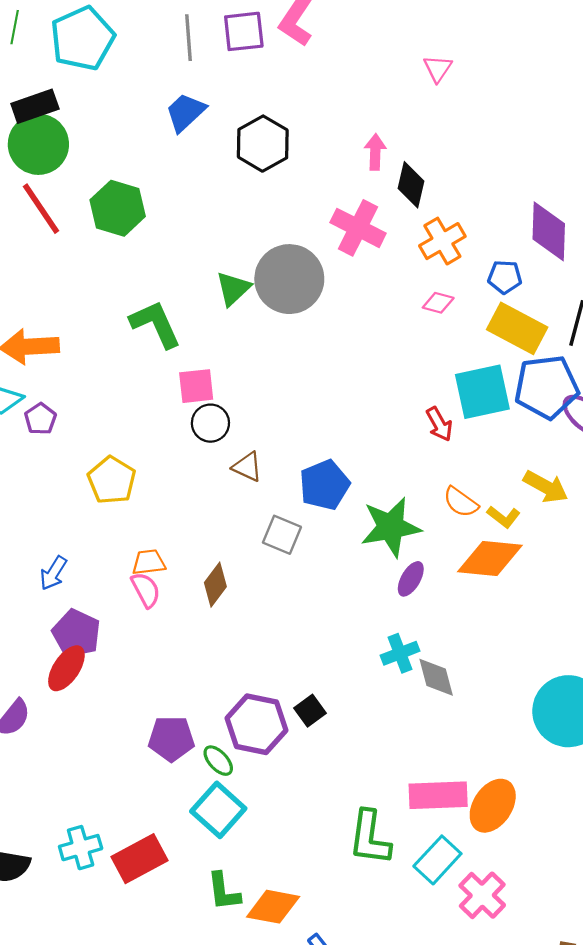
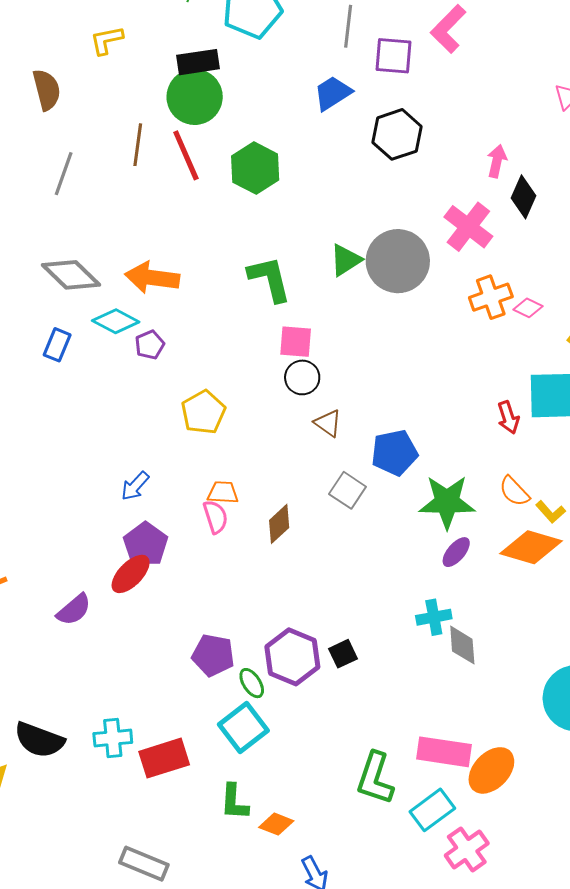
purple square: (244, 31) -> (393, 56), moved
orange cross: (442, 241) -> (491, 297), moved
orange diamond: (273, 907) -> (276, 824), size x0.7

